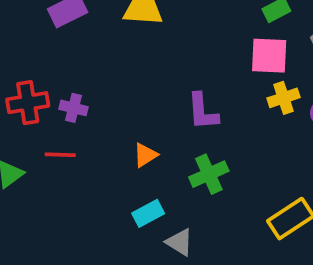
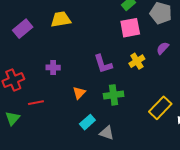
yellow cross: (283, 98) -> (137, 61), moved
purple cross: (74, 108) -> (53, 68), moved
green cross: (209, 174) -> (114, 95), turned 30

